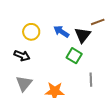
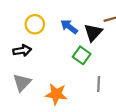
black arrow: (22, 56) -> (22, 51), turned -35

